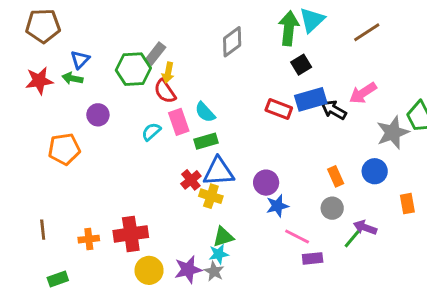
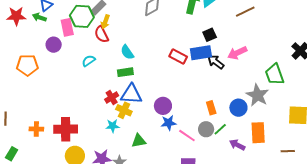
black square: (301, 65) -> (210, 35), moved
pink rectangle: (179, 122) -> (67, 27), moved
gray star: (393, 132) -> (257, 95), moved, turned -30
orange rectangle: (407, 204) -> (258, 133), size x1.5
purple arrow: (365, 227) -> (237, 145), moved
green triangle: (223, 237) -> (139, 141), moved
pink line: (297, 237) -> (187, 136), moved
green line: (352, 239) -> (220, 129), moved
cyan star: (219, 254) -> (113, 126), moved
green rectangle: (58, 279) -> (12, 154), turned -48

